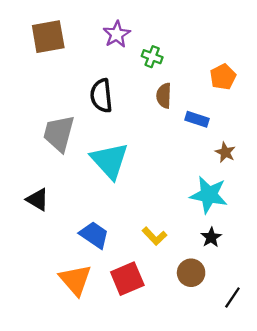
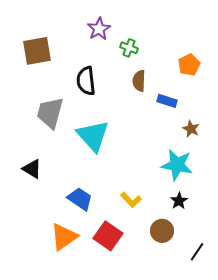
brown square: (48, 37) -> (37, 51), moved
red square: (127, 279) -> (108, 236), turned -32
orange triangle: (75, 280) -> (64, 237), turned 36

